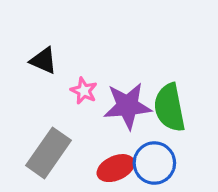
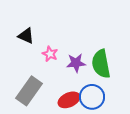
purple star: (127, 106) -> (76, 63), size x0.7

